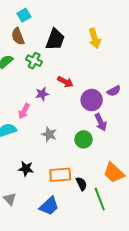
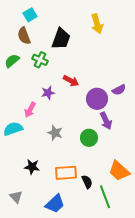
yellow arrow: (95, 38) -> (97, 24), moved

